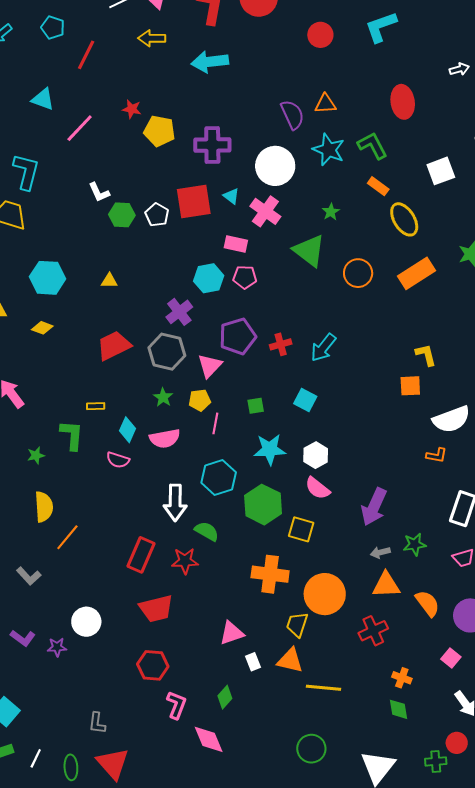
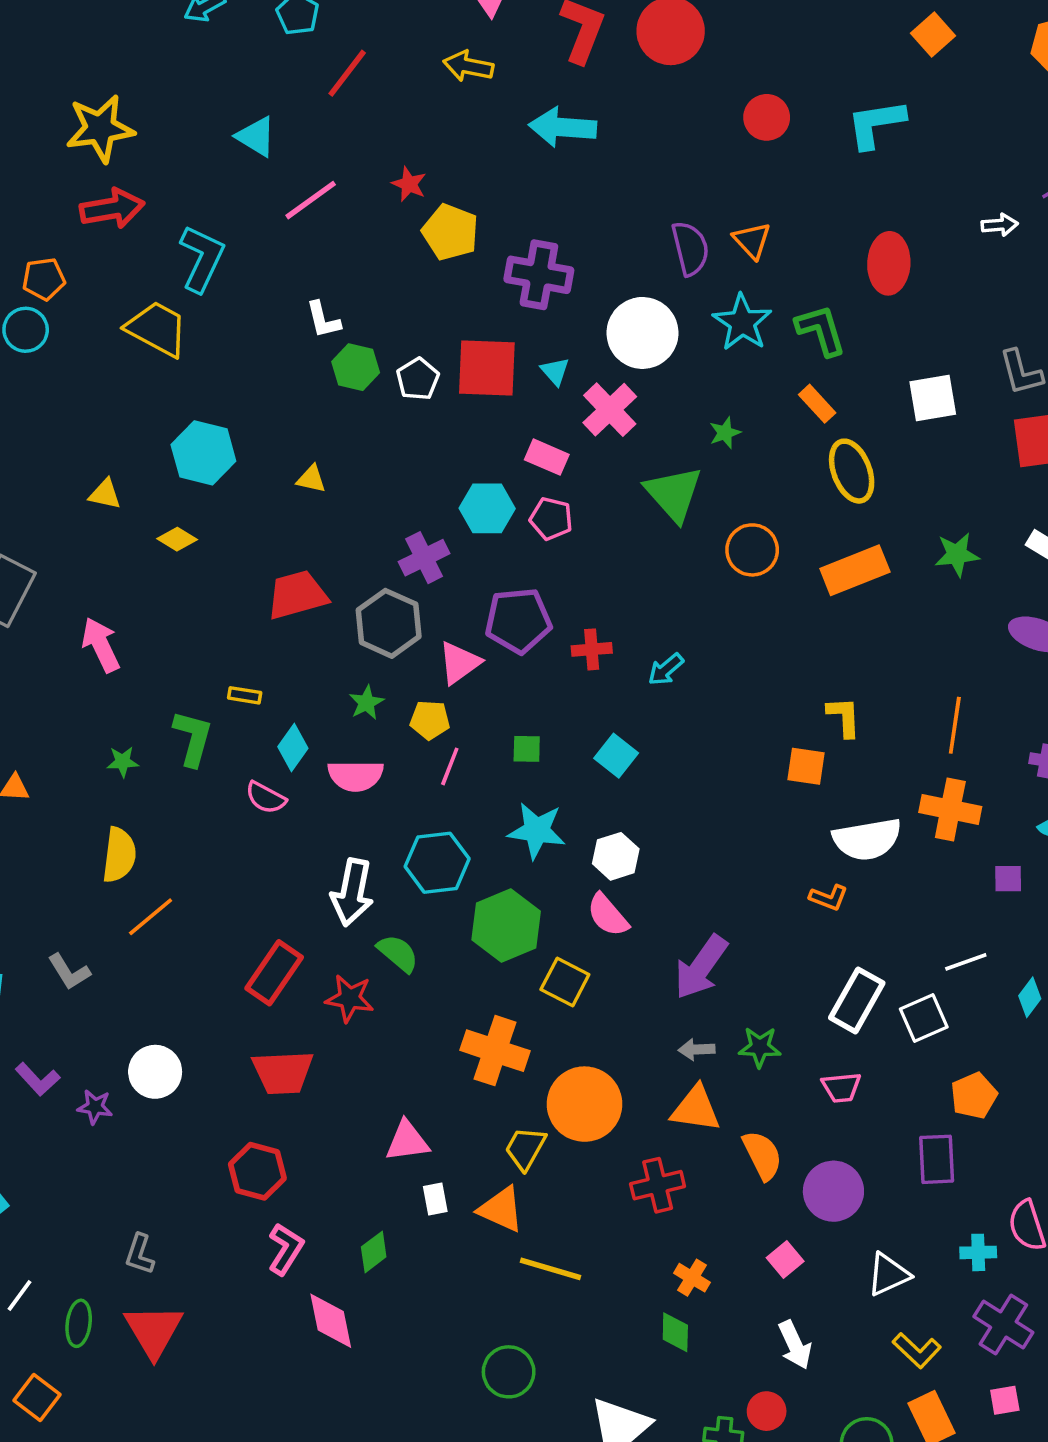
orange triangle: (325, 104) -> (752, 240), turned 40
cyan arrow: (323, 348) -> (666, 669), size x0.7

